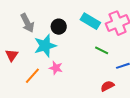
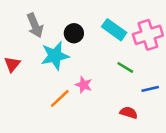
pink star: (56, 68) -> (84, 85), moved
orange line: (32, 76) -> (60, 98), moved
red semicircle: (107, 86) -> (129, 113), turned 40

